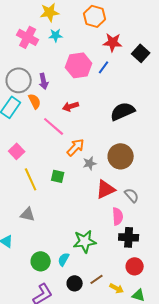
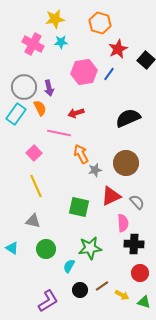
red star: (113, 42) -> (118, 49), turned -30
pink line: (54, 126) -> (59, 133), turned -30
orange arrow: (76, 147) -> (81, 154), turned -72
pink square: (17, 151) -> (34, 153), moved
green square: (58, 176) -> (79, 207), moved, size x1.5
green circle: (41, 261) -> (46, 249), moved

